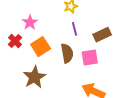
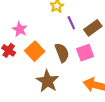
purple line: (75, 29) -> (71, 23), moved
brown star: (35, 77) -> (47, 81), moved

